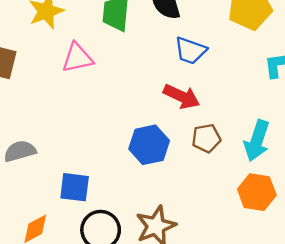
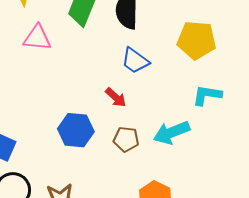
red arrow: (182, 96) -> (116, 97), size x0.7
cyan arrow: (257, 141) -> (171, 133), moved, turned 33

